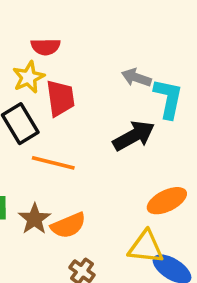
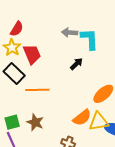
red semicircle: (46, 47) -> (17, 29), turned -42
black arrow: (134, 136) -> (76, 64), size x0.6
orange semicircle: (68, 225) -> (82, 118), moved

